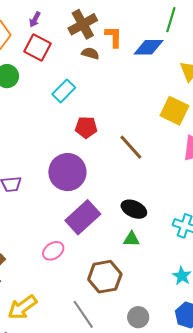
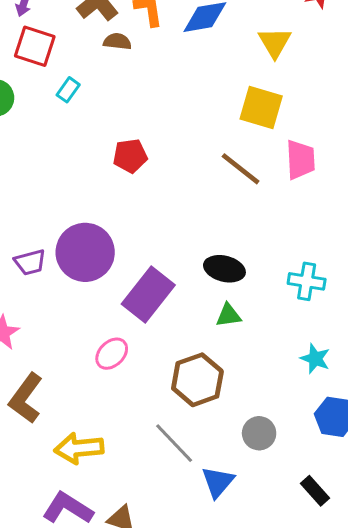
cyan rectangle: (64, 91) -> (68, 90), moved, size x0.7
brown line: (131, 147) -> (241, 169), moved
purple circle: (67, 172) -> (85, 252), moved
yellow arrow: (22, 307) -> (79, 448), turned 40

